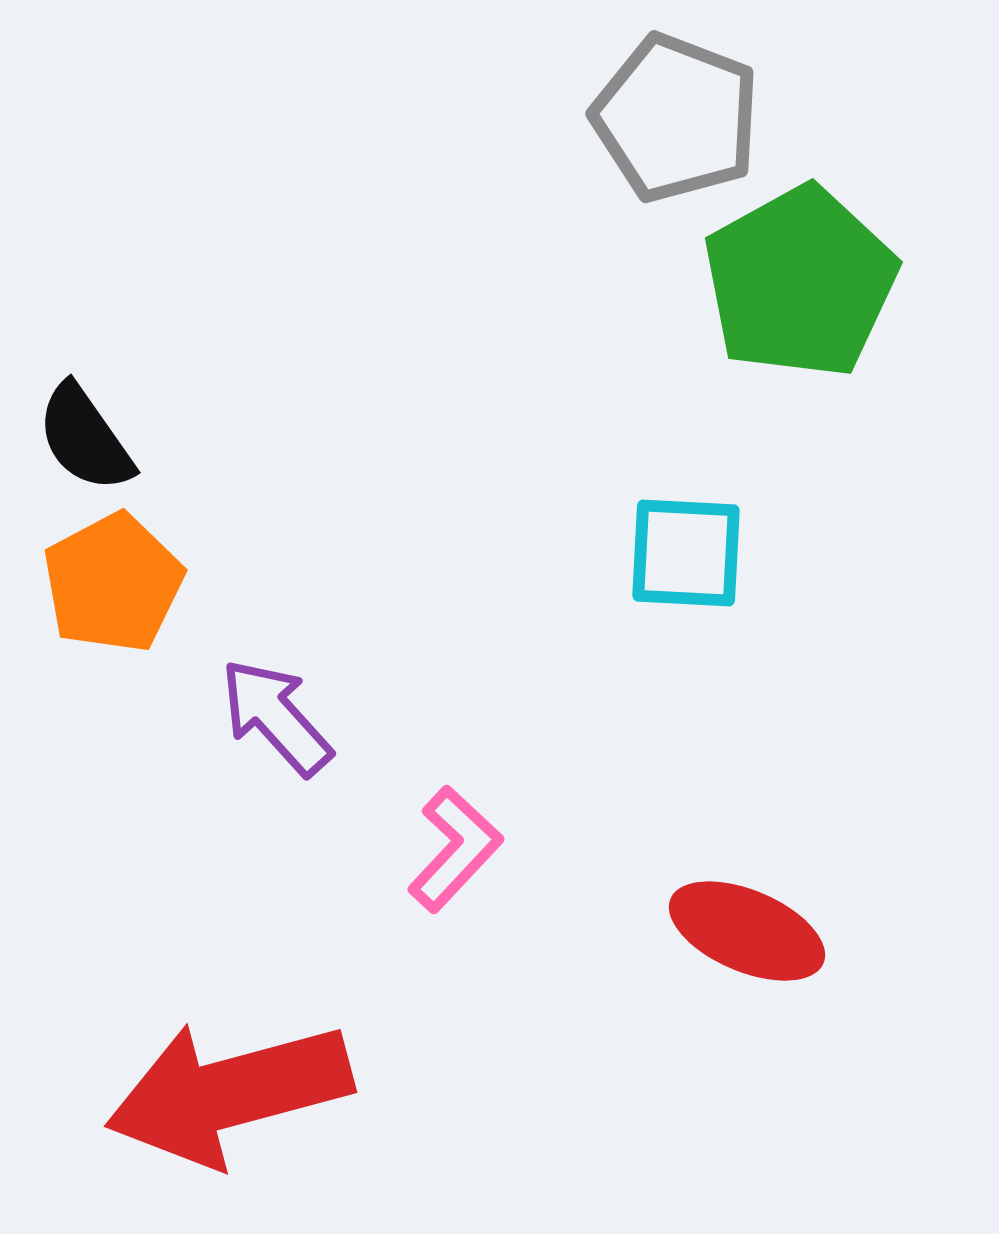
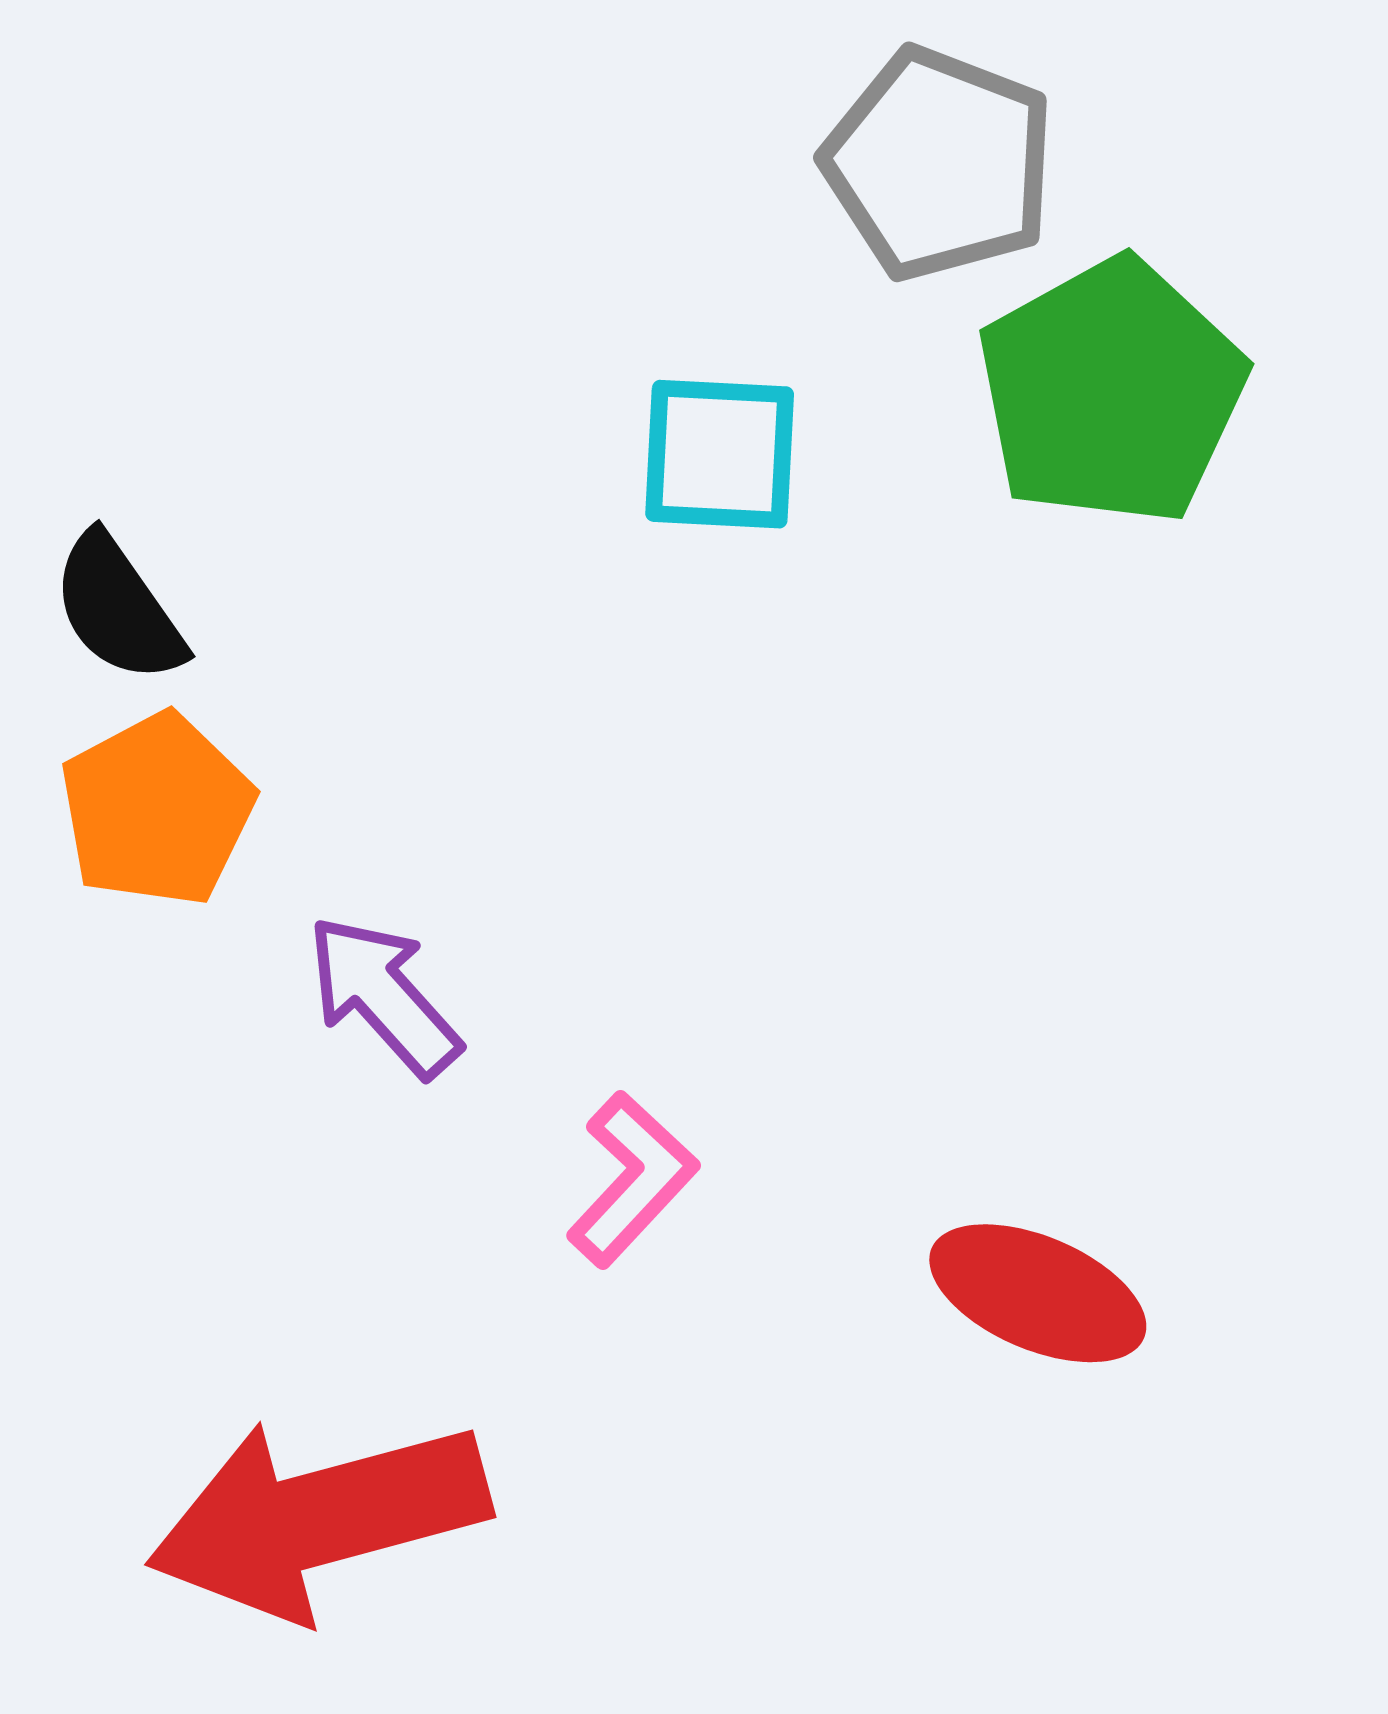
cyan square: (686, 553) -> (720, 454), moved

